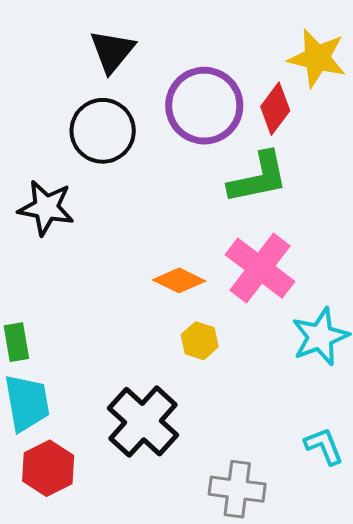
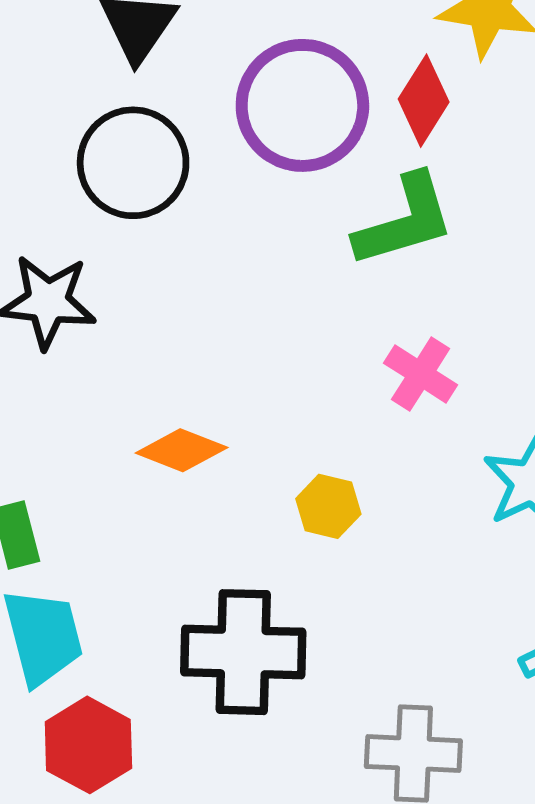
pink cross: (260, 268) -> (421, 374), size x0.6
orange diamond: (179, 280) -> (182, 450), moved
black cross: (143, 422) -> (243, 652), turned -36

